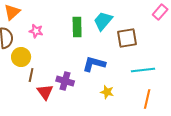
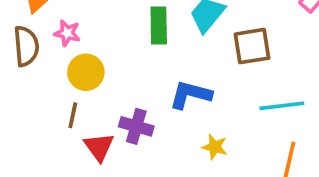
pink star: (36, 31) -> (67, 33), moved
yellow circle: (21, 57) -> (86, 72), moved

